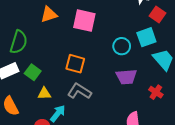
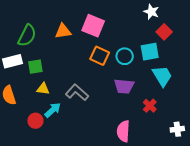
orange triangle: (49, 14) -> (63, 31), moved
orange square: (75, 64) -> (100, 56), moved
green square: (33, 72) -> (35, 67), turned 35

